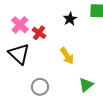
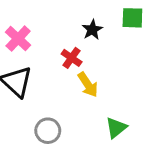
red cross: (39, 33) -> (72, 58), moved

